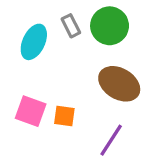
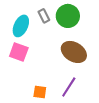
pink square: (31, 111) -> (19, 52), moved
orange square: (64, 116) -> (40, 92), moved

